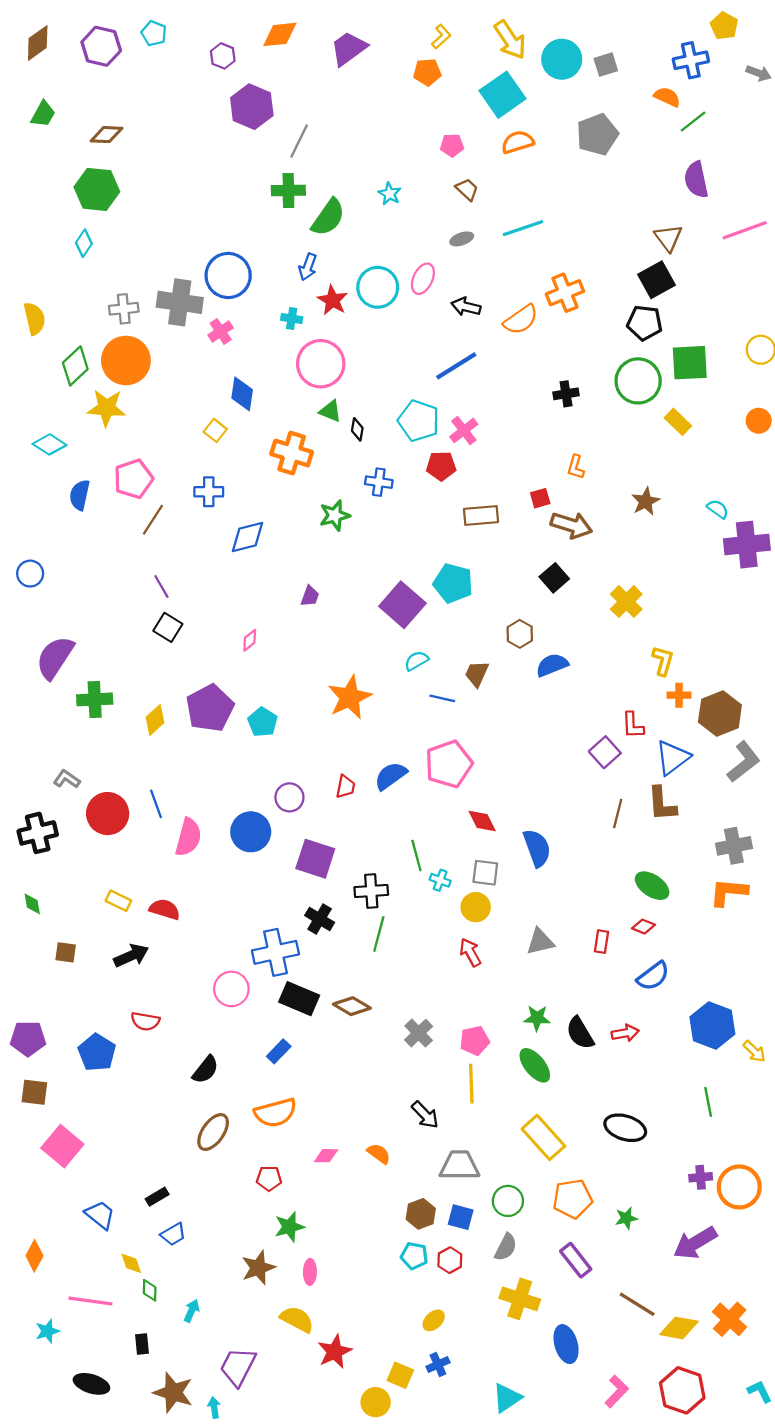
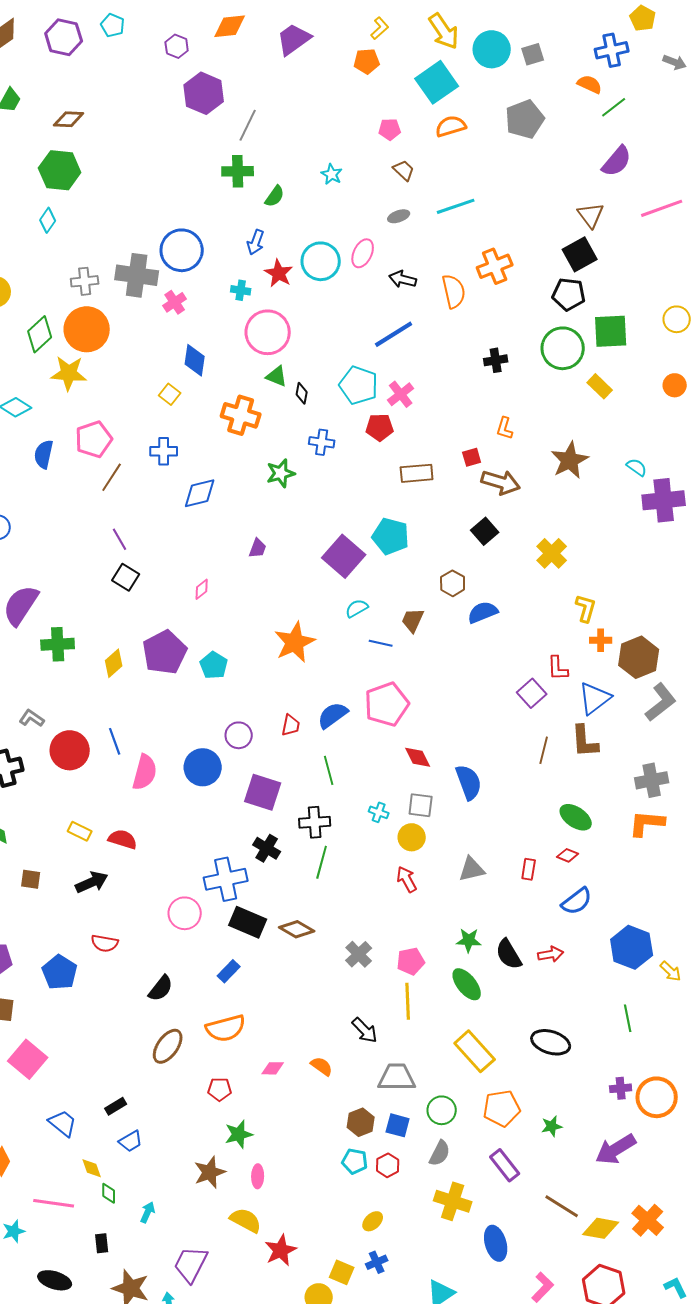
purple semicircle: (696, 180) -> (617, 161), turned -128
green semicircle: (328, 217) -> (275, 196), size x0.6
orange semicircle: (521, 320) -> (454, 291), turned -68
brown star: (646, 501) -> (570, 460), size x1.4
green line: (416, 856) -> (329, 770), moved

